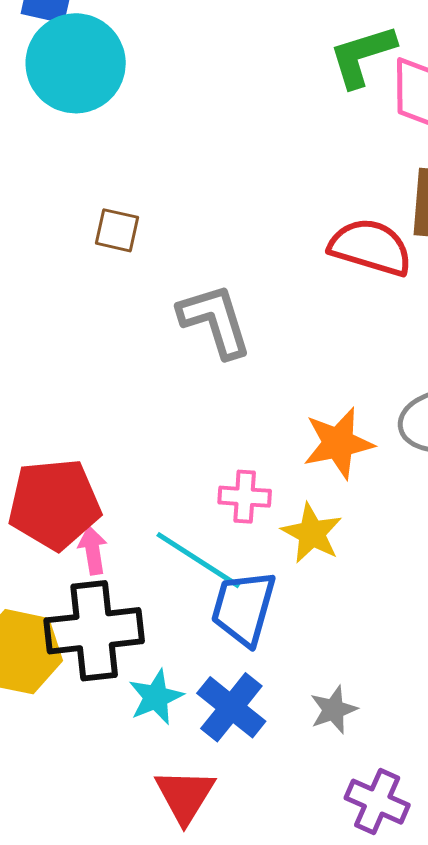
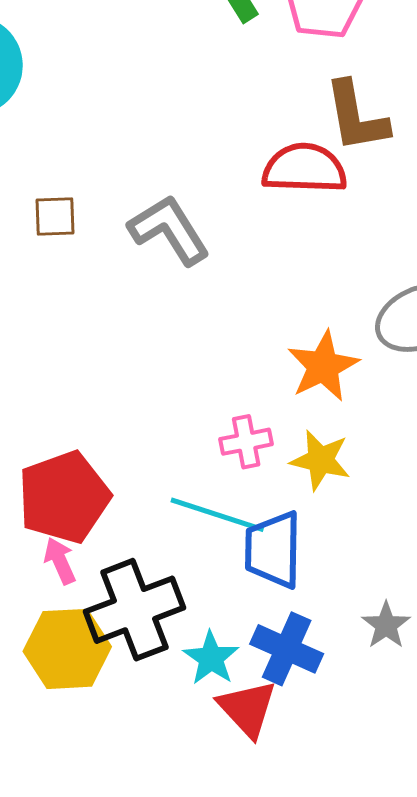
gray L-shape: (215, 321) -> (169, 230), moved
pink arrow: (93, 550) -> (60, 561), moved
red triangle: (185, 796) -> (247, 709), moved

